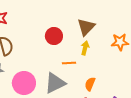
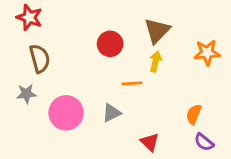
gray triangle: (55, 83) -> (112, 113), size x0.6
orange semicircle: (90, 84) -> (194, 114), moved

